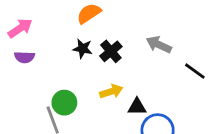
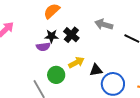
purple semicircle: (24, 57) -> (43, 47), moved
green circle: (64, 103) -> (56, 75), moved

